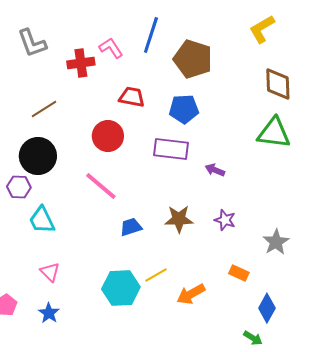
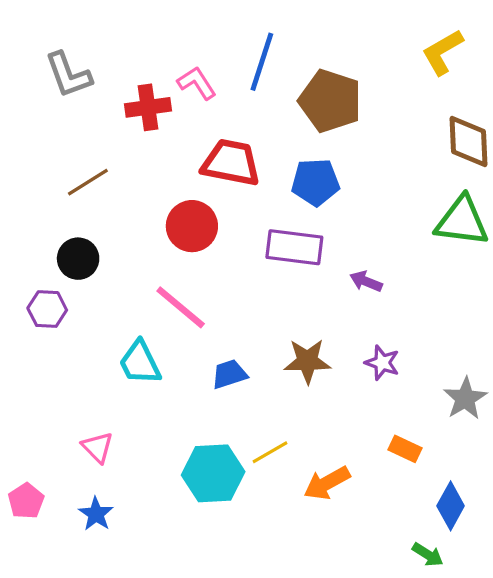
red trapezoid: (132, 97) -> (231, 163), size x1.4
black circle: (38, 156) -> (78, 259), size x0.7
cyan trapezoid: (42, 220) -> (140, 363), moved

